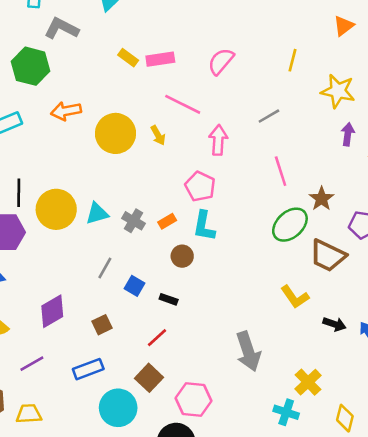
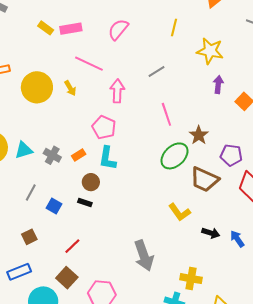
black rectangle: (169, 299) -> (85, 202), moved
yellow cross: (308, 382) -> (191, 279), turned -35

